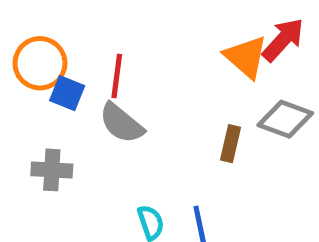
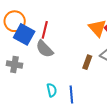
blue square: (67, 93) -> (24, 34), size x1.5

